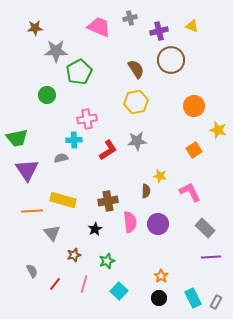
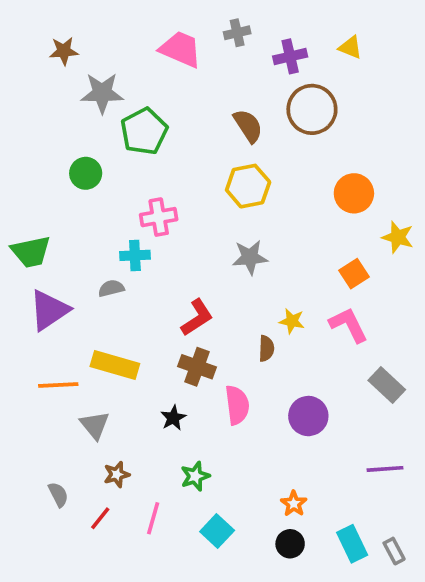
red L-shape: (108, 150) -> (197, 317), moved
purple triangle: (27, 170) -> (49, 310), turned 30
pink L-shape: (190, 192) -> (348, 325), moved
brown cross: (108, 201) -> (197, 367), turned 30
purple circle: (158, 224) -> (308, 416), moved
gray rectangle: (205, 228) -> (387, 385), moved
brown star: (74, 255) -> (117, 474), moved
gray rectangle: (216, 302) -> (394, 551), turned -56

